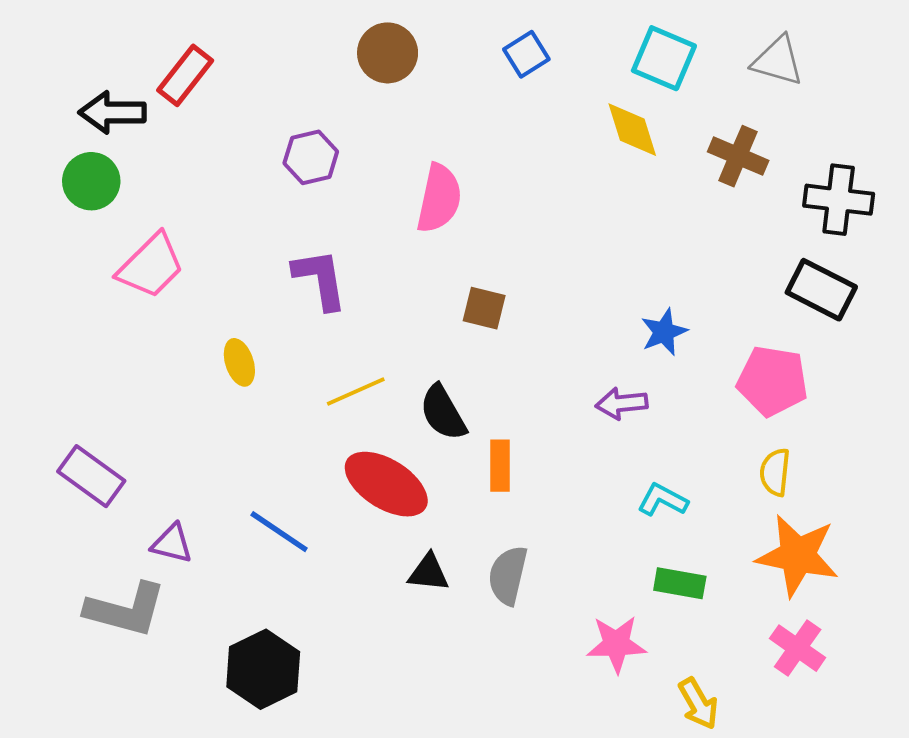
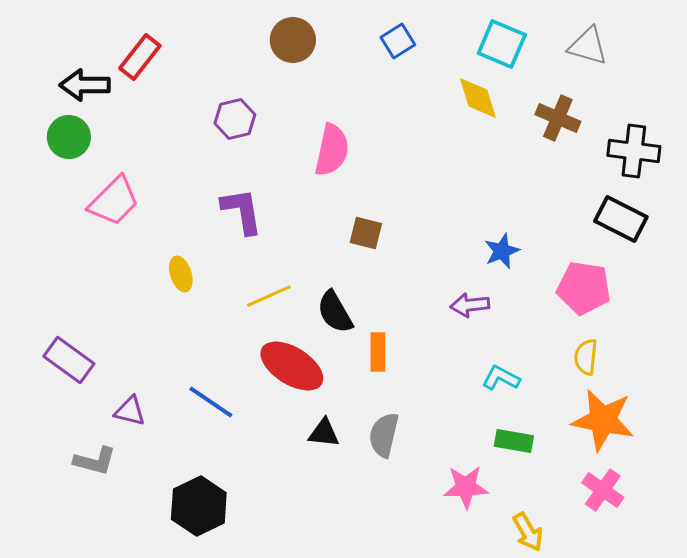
gray L-shape: (126, 610) -> (95, 461), size x0.7

